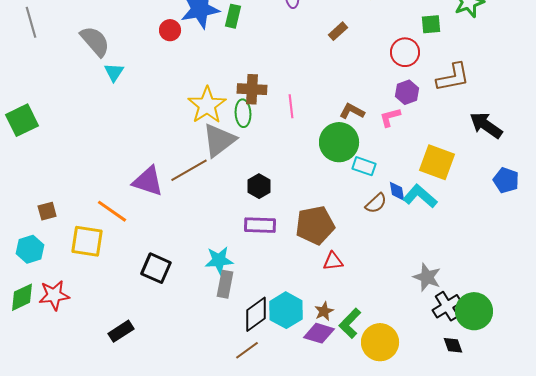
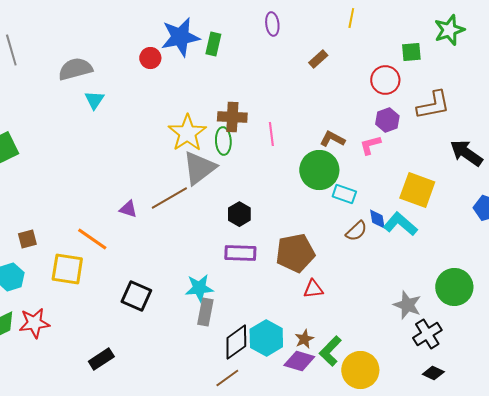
gray semicircle: (95, 41) -> (75, 69), turned -64
purple triangle: (148, 181) -> (128, 209), size x0.6
green circle: (474, 311) -> (454, 287), moved
black diamond: (453, 345) -> (433, 373), turned -45

